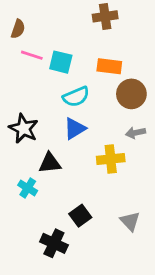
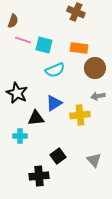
brown cross: (105, 16) -> (76, 12), turned 30
blue triangle: (75, 129) -> (54, 103), moved
cyan cross: (28, 188) -> (20, 136), turned -32
black cross: (54, 243) -> (39, 176), turned -30

